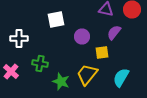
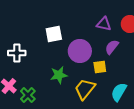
purple circle: (82, 36) -> (80, 51), size x1.5
green cross: (40, 64) -> (28, 95), moved, turned 35
green star: (61, 82) -> (59, 75), moved, turned -30

